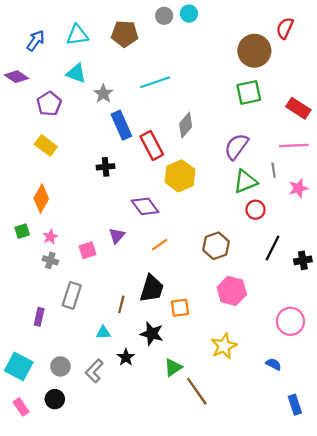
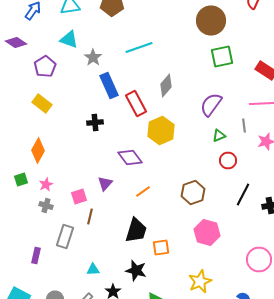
brown circle: (254, 51) -> (211, 20), moved
green triangle: (245, 182) -> (219, 136), size x0.6
brown line: (121, 304) -> (90, 216), moved

